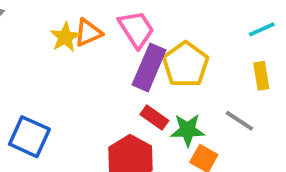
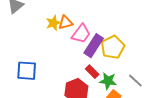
pink trapezoid: (136, 29) -> (81, 34), moved, turned 60
blue square: (29, 137) -> (27, 71), turned -30

